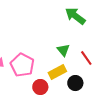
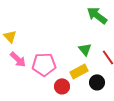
pink pentagon: (22, 65) -> (44, 64), turned -30

